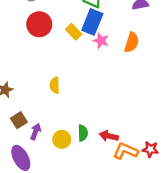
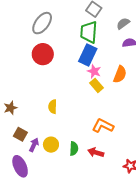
yellow rectangle: (74, 32) -> (97, 85), moved
brown square: (19, 120) -> (20, 134), turned -32
yellow circle: (62, 139) -> (51, 145), moved
orange L-shape: (126, 151) -> (103, 126), moved

